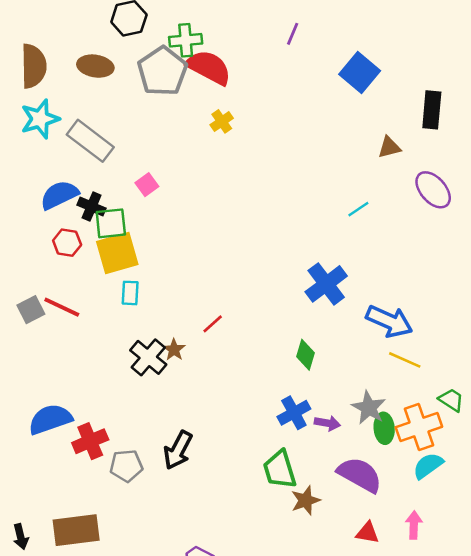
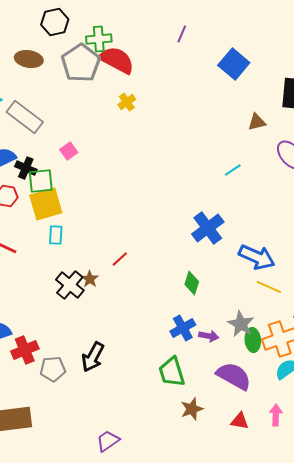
brown star: (306, 500) -> (192, 409), moved

